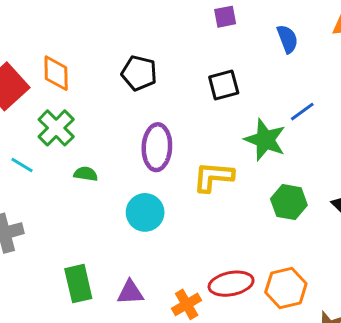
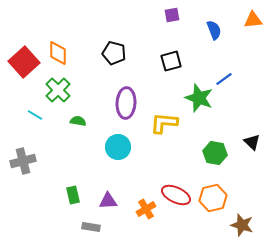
green hexagon: (289, 202) -> (215, 153), moved
green rectangle: (78, 284) -> (73, 195), size x0.7
red ellipse: (231, 284) -> (176, 195), turned 36

